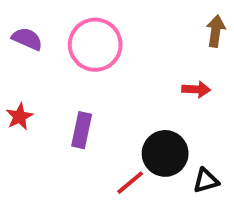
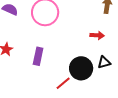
black triangle: (206, 181) -> (104, 62), moved

